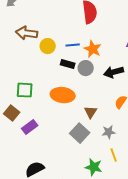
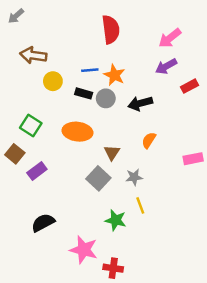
yellow circle: (48, 46) -> (53, 81), moved
green square: (25, 90) -> (31, 125), turned 30

